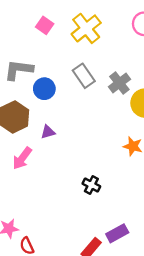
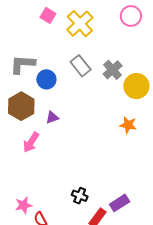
pink square: (45, 25) -> (48, 15), moved
black cross: (91, 185) -> (80, 196), moved

